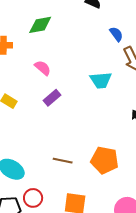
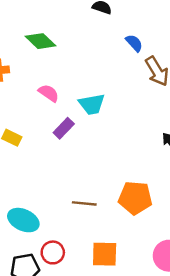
green diamond: (40, 25) -> (40, 41), turned 60
cyan trapezoid: (101, 80) -> (92, 104), moved

